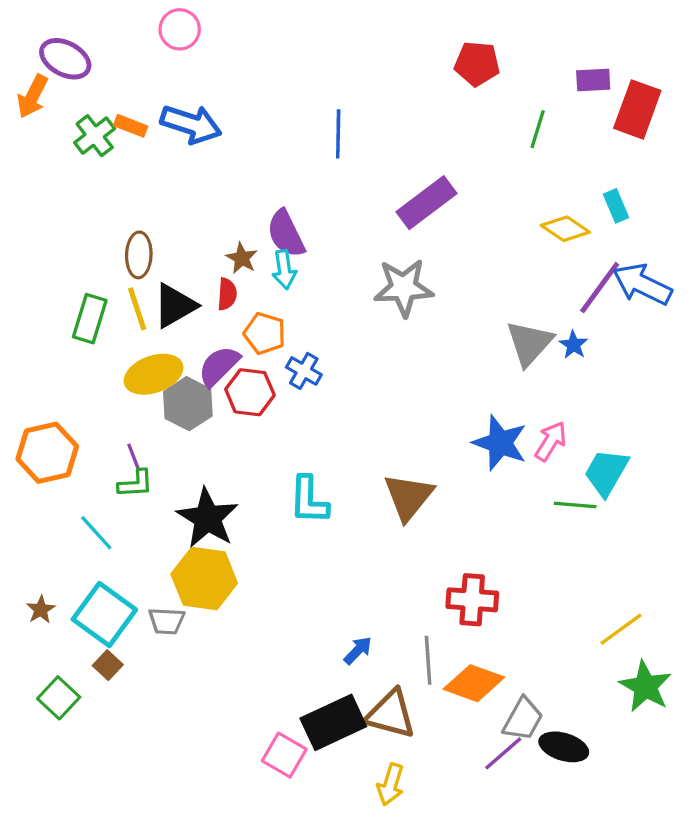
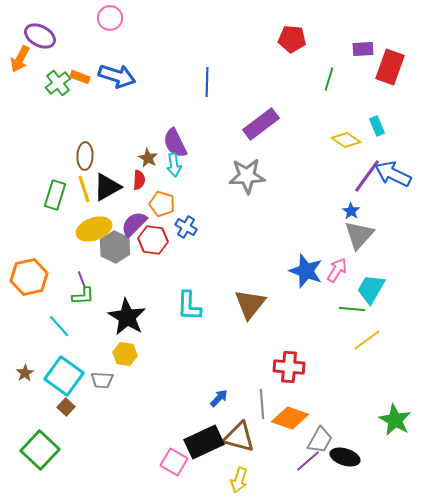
gray triangle: (529, 343) -> (359, 235), moved
yellow hexagon: (204, 579) -> (125, 354), size x0.6
yellow line: (621, 629) -> (367, 340), moved
green square: (59, 698) -> (40, 450), moved, size x1.5

